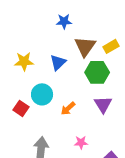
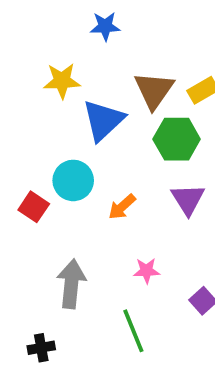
blue star: (64, 21) -> (105, 26), moved
yellow star: (24, 61) -> (62, 81), moved
blue triangle: (58, 62) -> (103, 120), size x1.4

